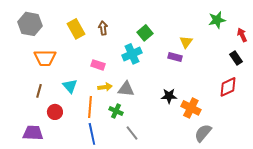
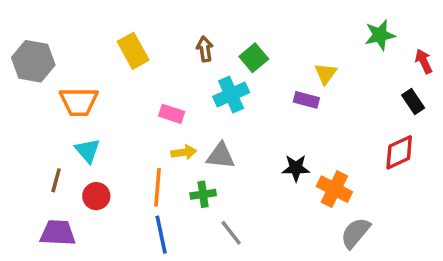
gray hexagon: (30, 24) -> (33, 61), moved
brown arrow: (103, 28) -> (205, 49), moved
cyan triangle: (70, 86) -> (88, 151), moved
brown line: (39, 91) -> (56, 180), moved
green cross: (116, 111) -> (203, 194), turned -32

